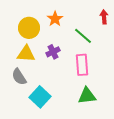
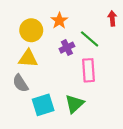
purple cross: (53, 52) -> (67, 48), moved
green triangle: (87, 96) -> (74, 104), moved, turned -36
cyan square: (40, 97) -> (43, 105), turned 30

